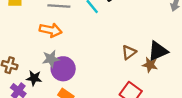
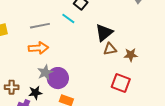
black triangle: (158, 51) -> (104, 33), moved
brown triangle: (129, 52) -> (110, 49), turned 40

